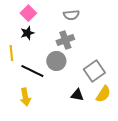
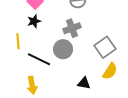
gray square: (94, 71) -> (105, 47), moved
yellow semicircle: (103, 94) -> (110, 71), moved

